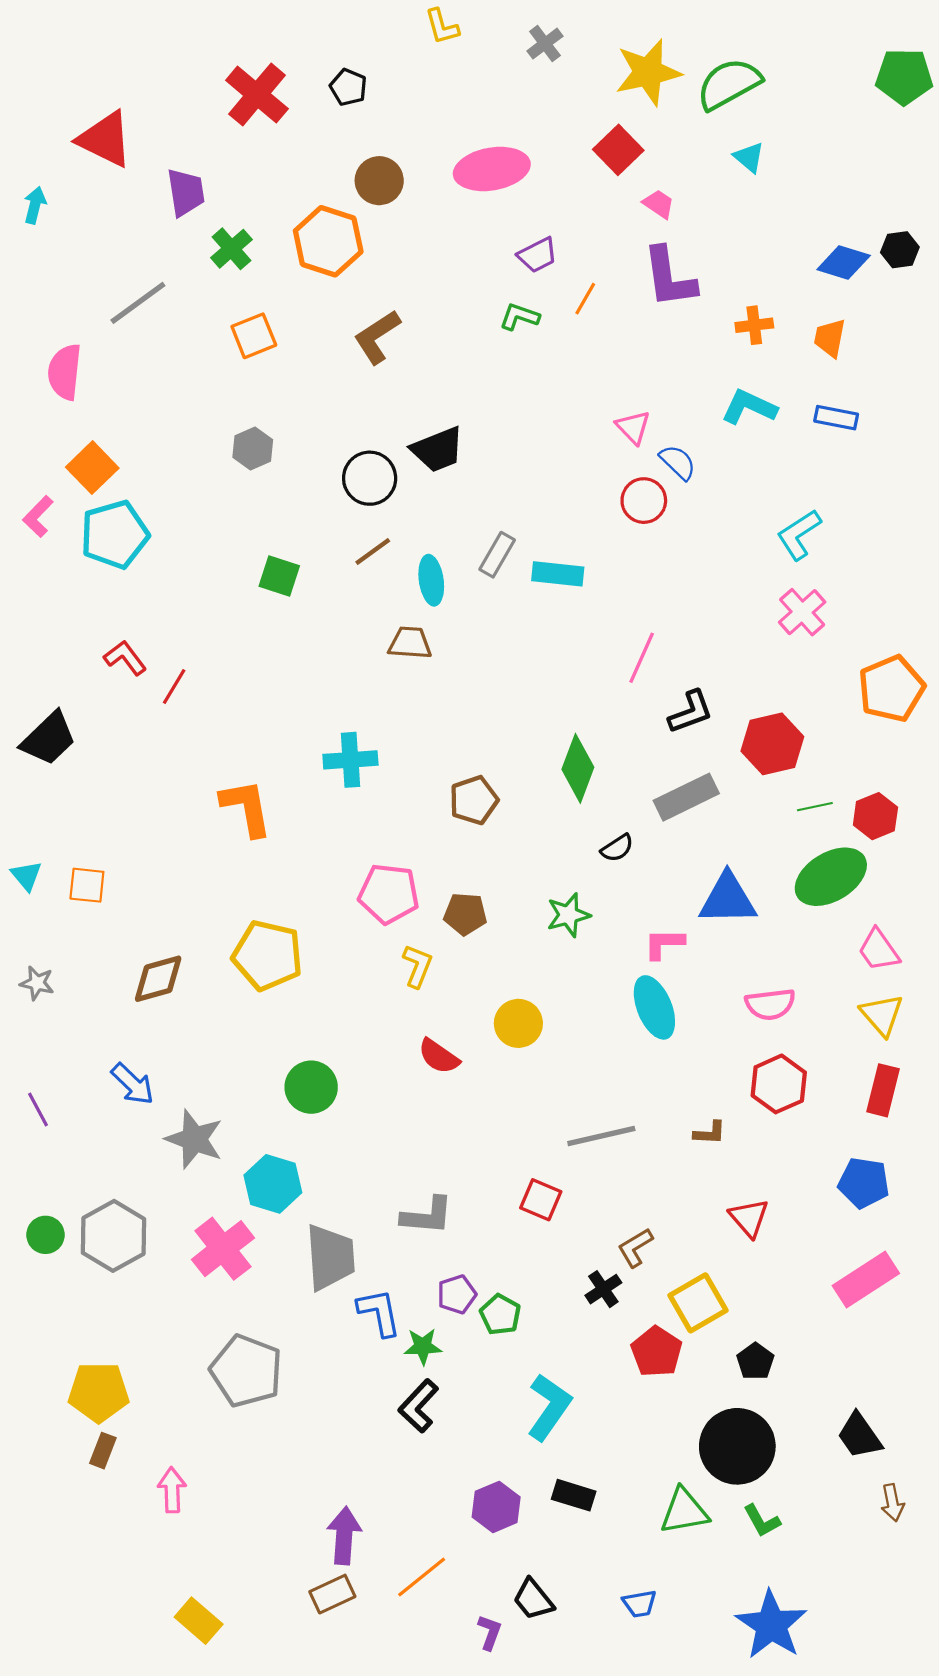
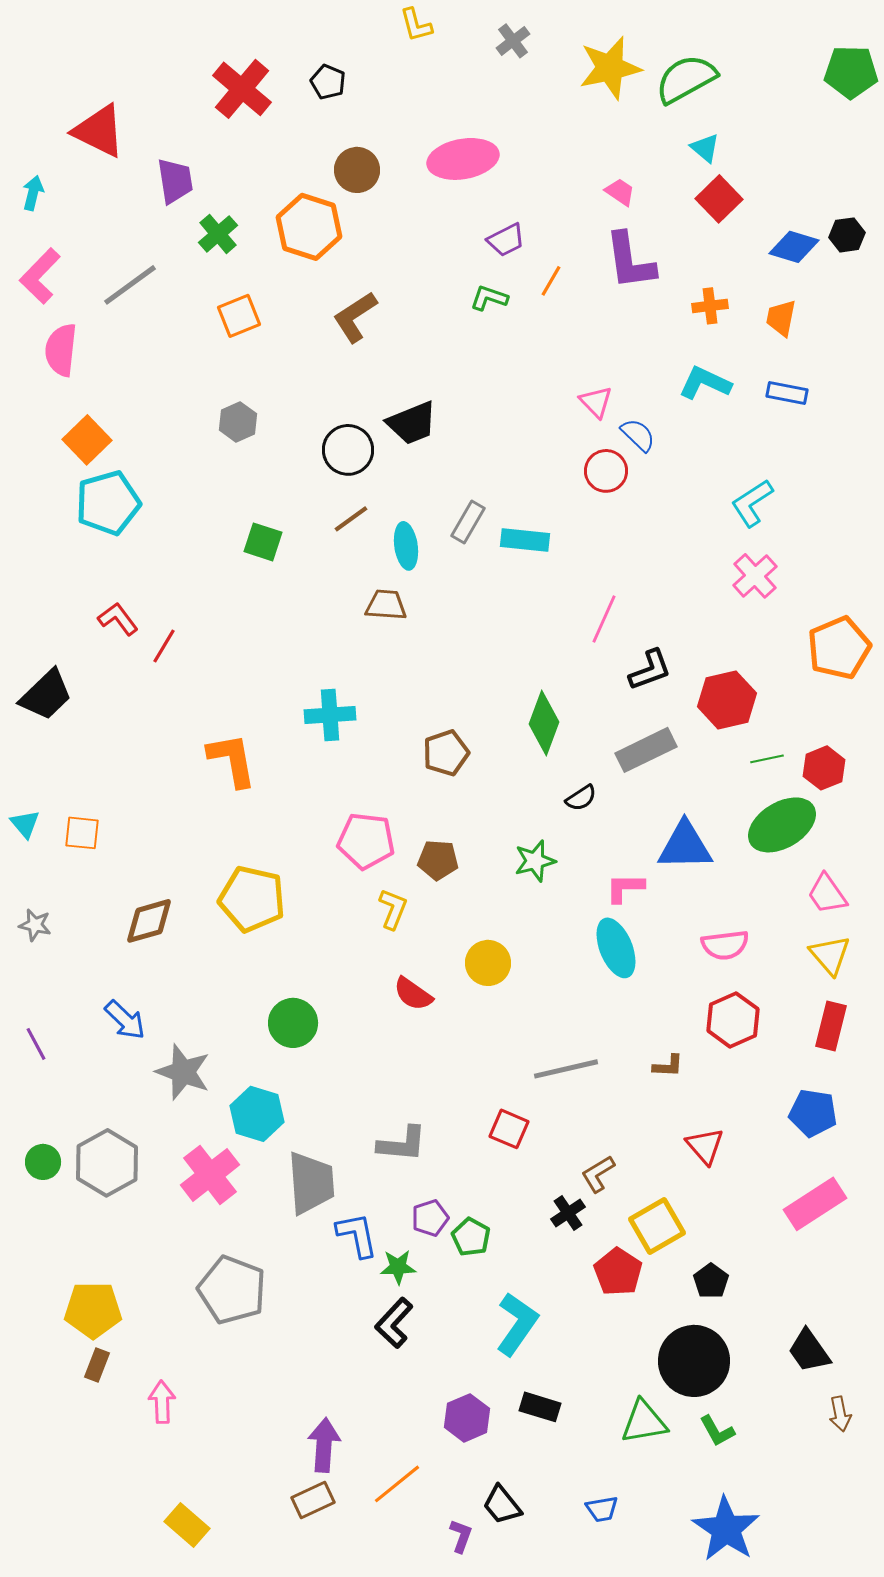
red square: (618, 150) -> (719, 199), moved
pink L-shape: (38, 516) -> (40, 276), moved, size x1.4

